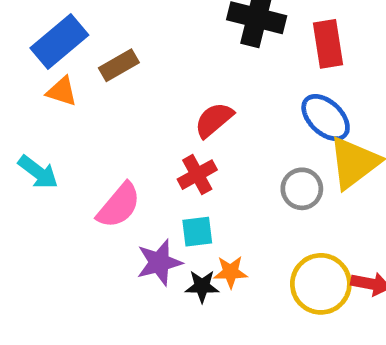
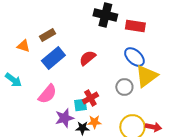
blue rectangle: (59, 41) -> (53, 58), moved
red rectangle: (328, 44) -> (135, 26), turned -72
red cross: (197, 175) -> (90, 98), moved

